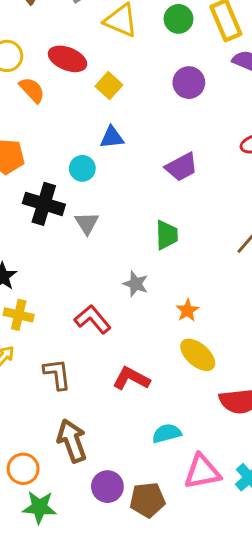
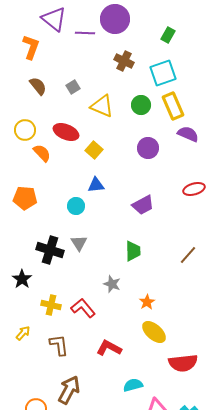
black cross: (44, 204) -> (50, 250), moved
yellow cross: (19, 315) -> (51, 305), moved
brown arrow: (72, 441) -> (69, 390), turned 48

